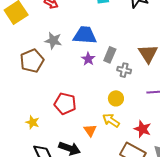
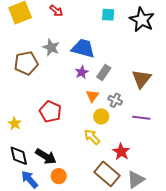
gray cross: (124, 70) -> (115, 100), moved
orange triangle: (90, 130) -> (92, 96), moved

